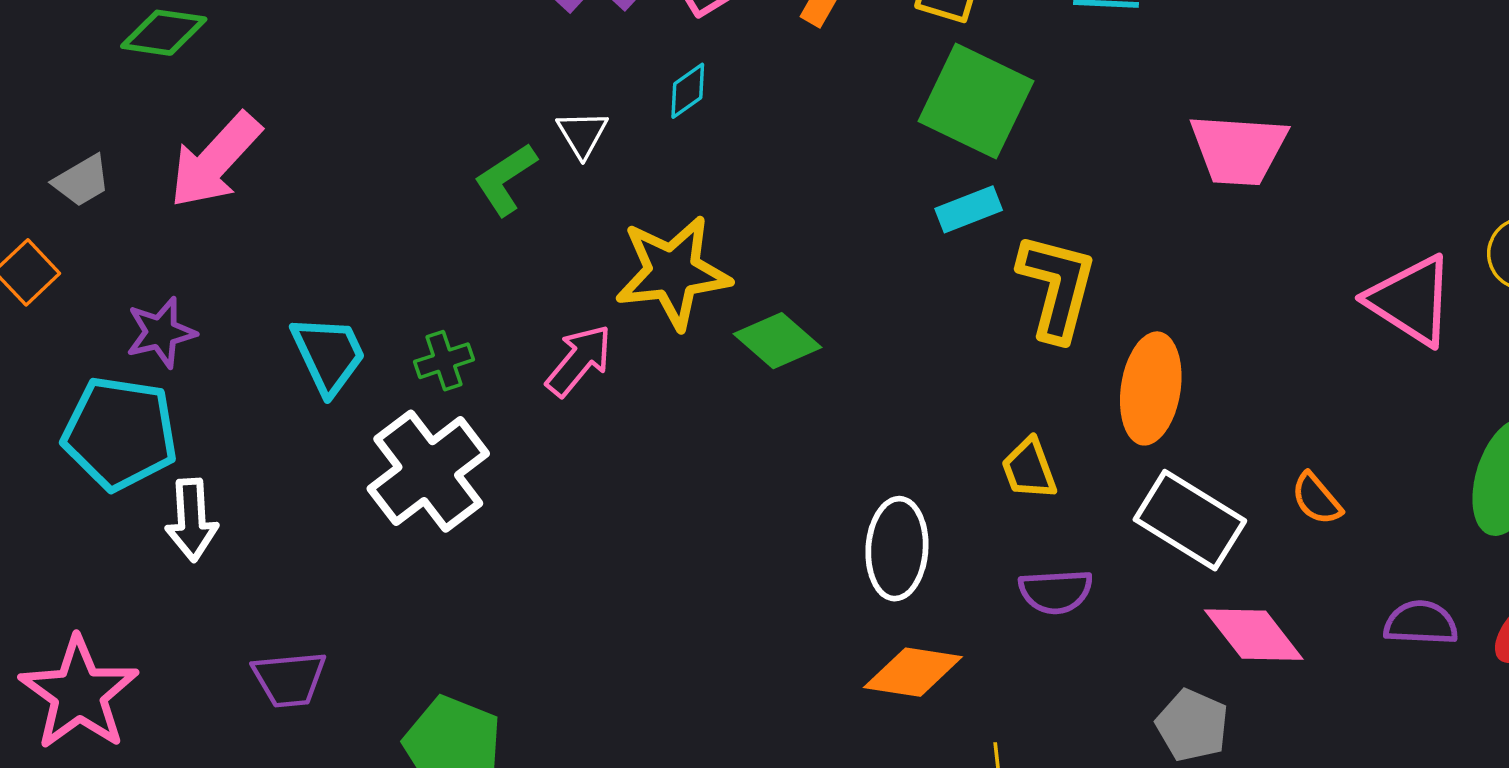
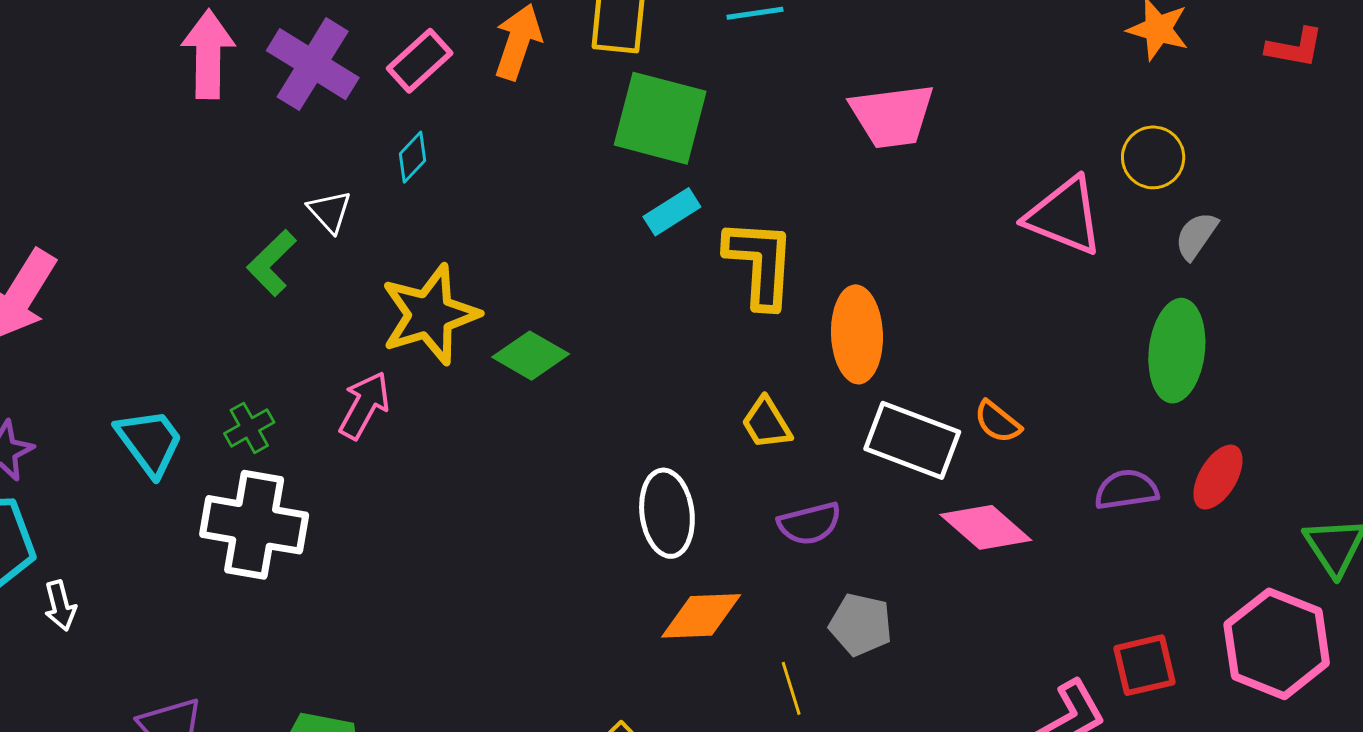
white cross: (428, 471) -> (254, 525), turned -32
orange semicircle: (1316, 499) -> (998, 422), moved
white arrow: (192, 520) -> (60, 606), size x0.7
gray pentagon: (1192, 725) -> (861, 625), moved

